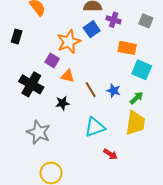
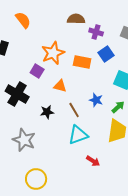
blue square: (92, 29) -> (106, 54), moved
orange rectangle: (127, 48) -> (82, 62), moved
orange triangle: (68, 76) -> (60, 86), moved
brown line: (91, 90) -> (74, 110), moved

